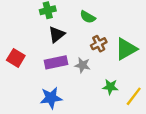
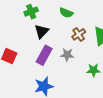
purple rectangle: (56, 62) -> (44, 55), turned -42

